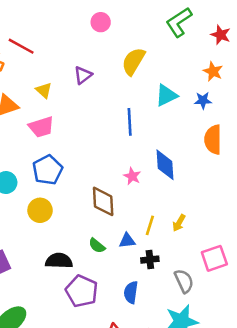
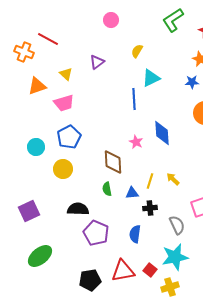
yellow semicircle: (133, 61) -> (137, 51), size x0.6
cyan triangle: (166, 95) -> (151, 78), moved
yellow arrow: (179, 223) -> (173, 179), turned 104
green semicircle: (97, 246) -> (107, 189), moved, turned 40

